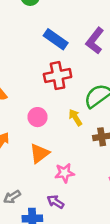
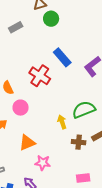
red cross: (58, 76) -> (40, 76), moved, turned 30
pink circle: (38, 117) -> (21, 108), moved

